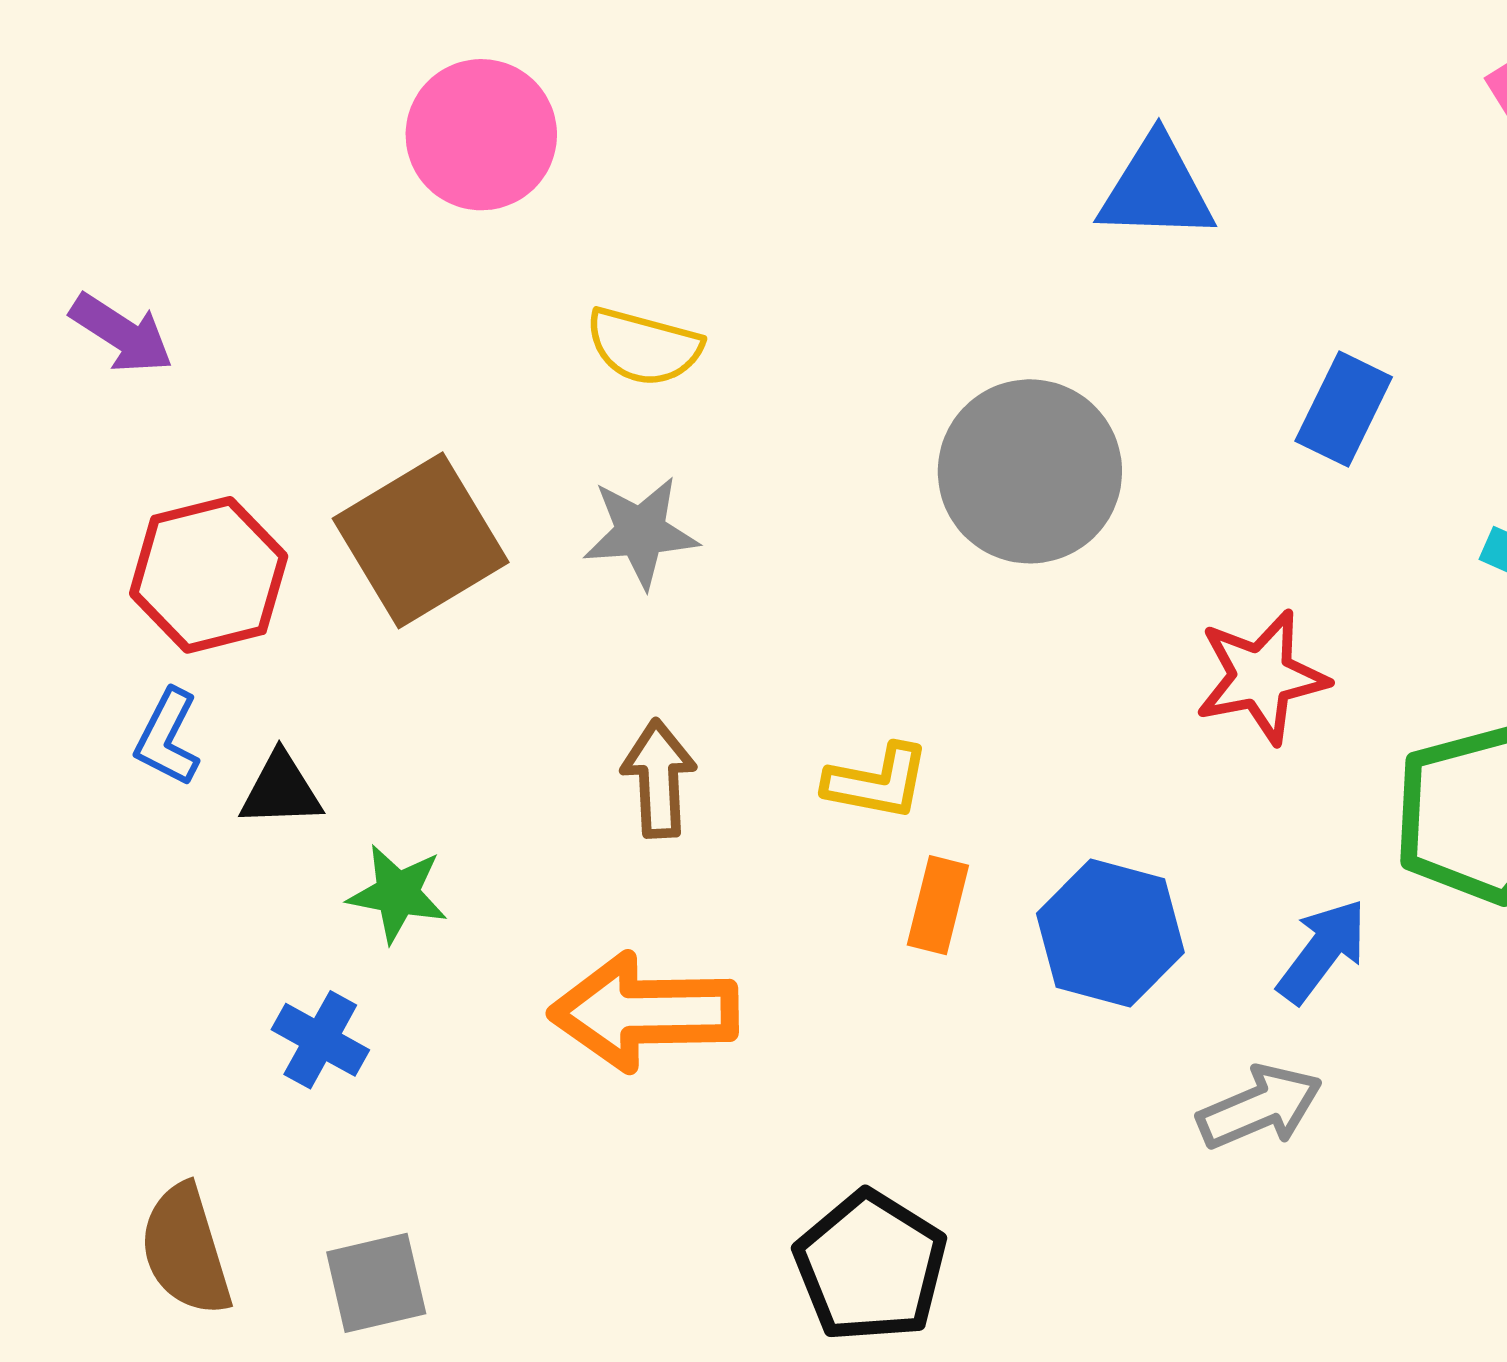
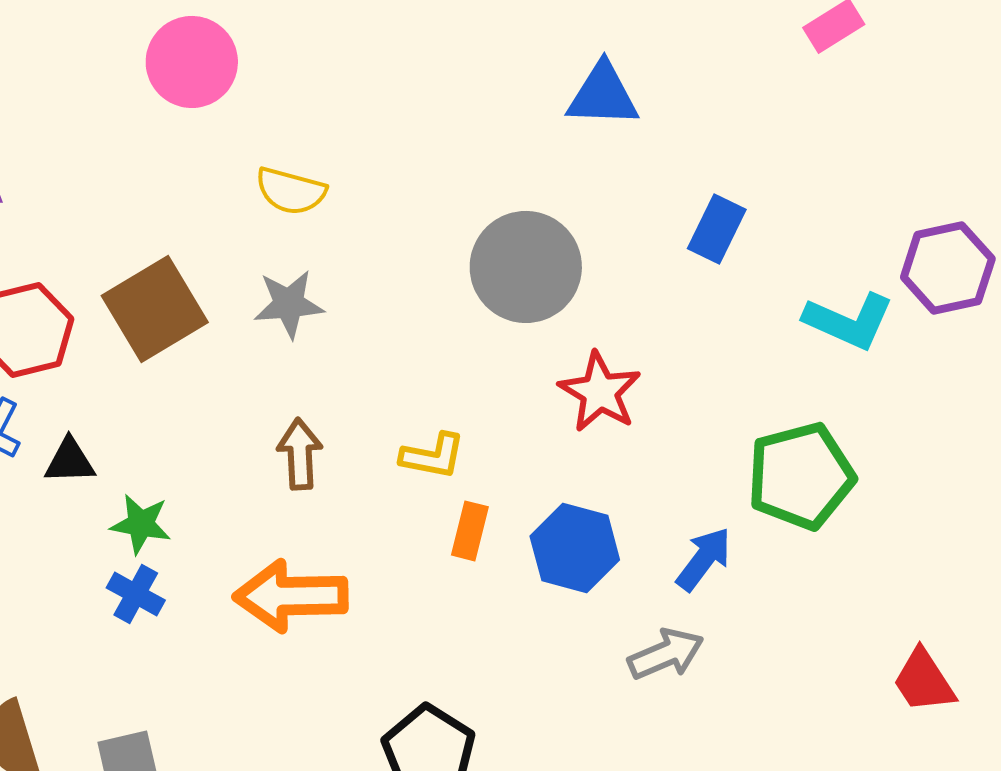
red star: (1262, 677) -> (600, 392), moved, turned -30
blue cross: (320, 1040) -> (136, 594), moved

